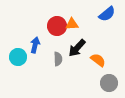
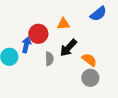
red circle: (57, 26) -> (38, 34), moved
gray circle: (109, 83) -> (90, 78), moved

